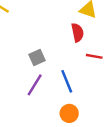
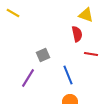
purple line: (35, 85) -> (28, 78), moved

